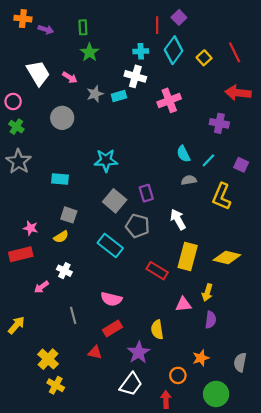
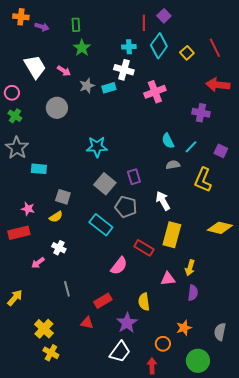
cyan rectangle: (60, 179) -> (39, 169), moved
yellow diamond: (227, 258) -> (220, 228), moved
pink semicircle: (111, 299) -> (119, 266), moved, turned -66

